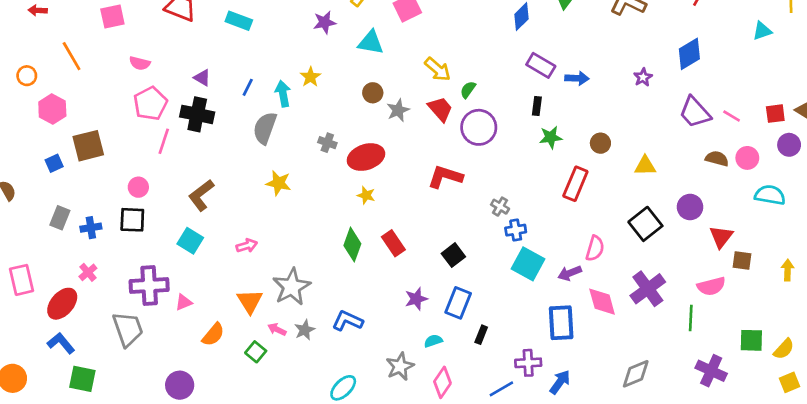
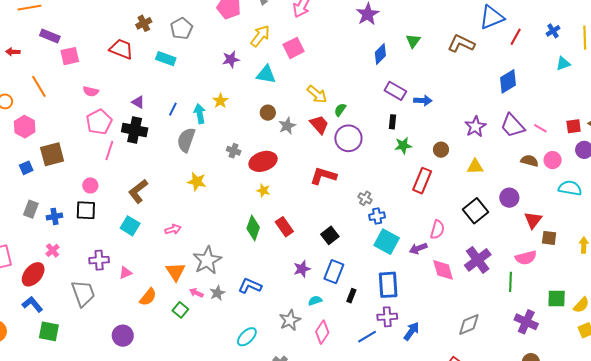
purple star: (643, 77) -> (475, 127), moved, size x1.5
purple cross: (149, 286) -> (99, 260), size x0.7
blue rectangle: (561, 323) -> (388, 285), moved

